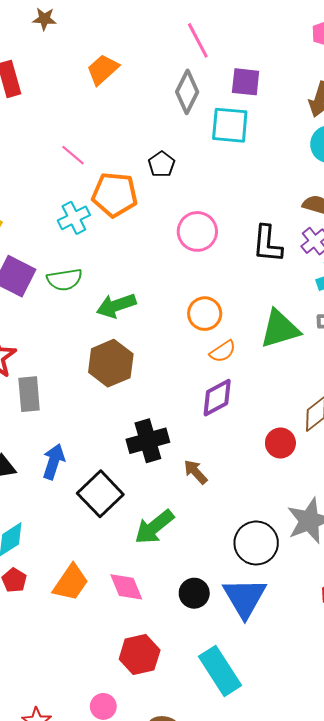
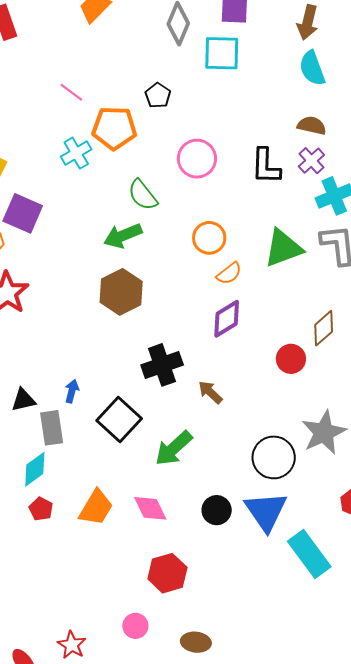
green semicircle: (64, 280) -> (143, 195), moved, turned 64
gray rectangle: (29, 394) -> (52, 428), moved
blue arrow: (54, 462) -> (72, 391), size x0.7
cyan rectangle: (220, 671) -> (309, 554), moved

